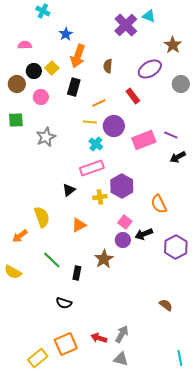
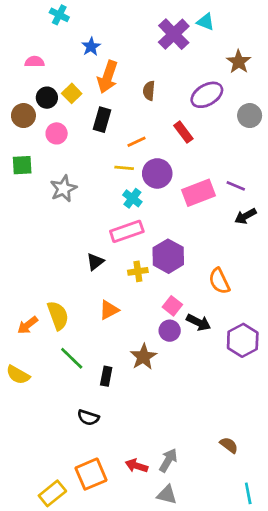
yellow semicircle: (42, 217) -> (58, 315), moved
black arrow: (144, 234) -> (199, 322), turned -132
brown semicircle: (166, 305) -> (229, 445), moved

